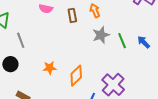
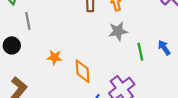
green line: (122, 41) -> (140, 52), moved
orange diamond: (76, 76) -> (83, 71), turned -60

